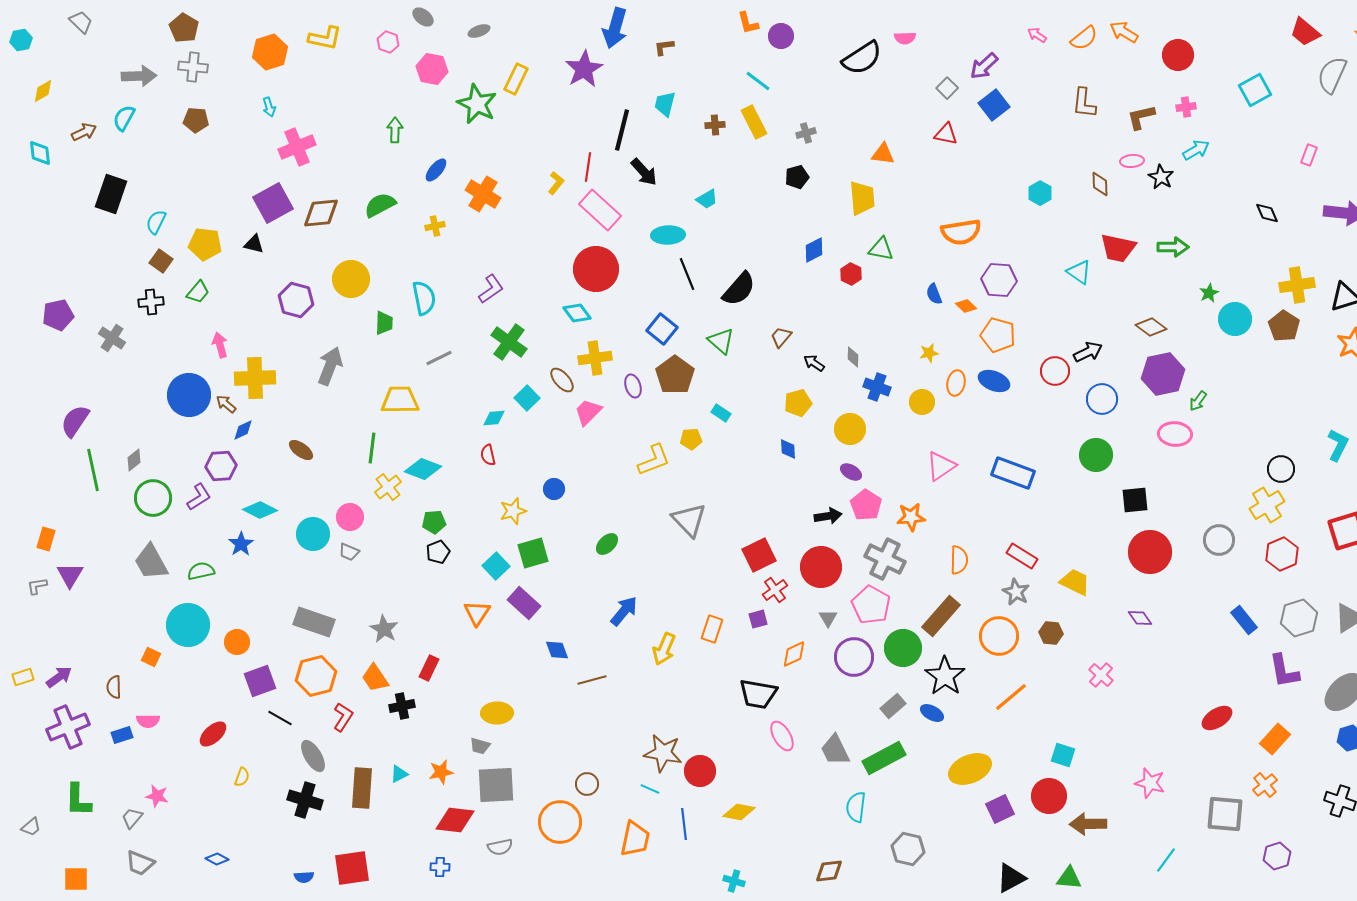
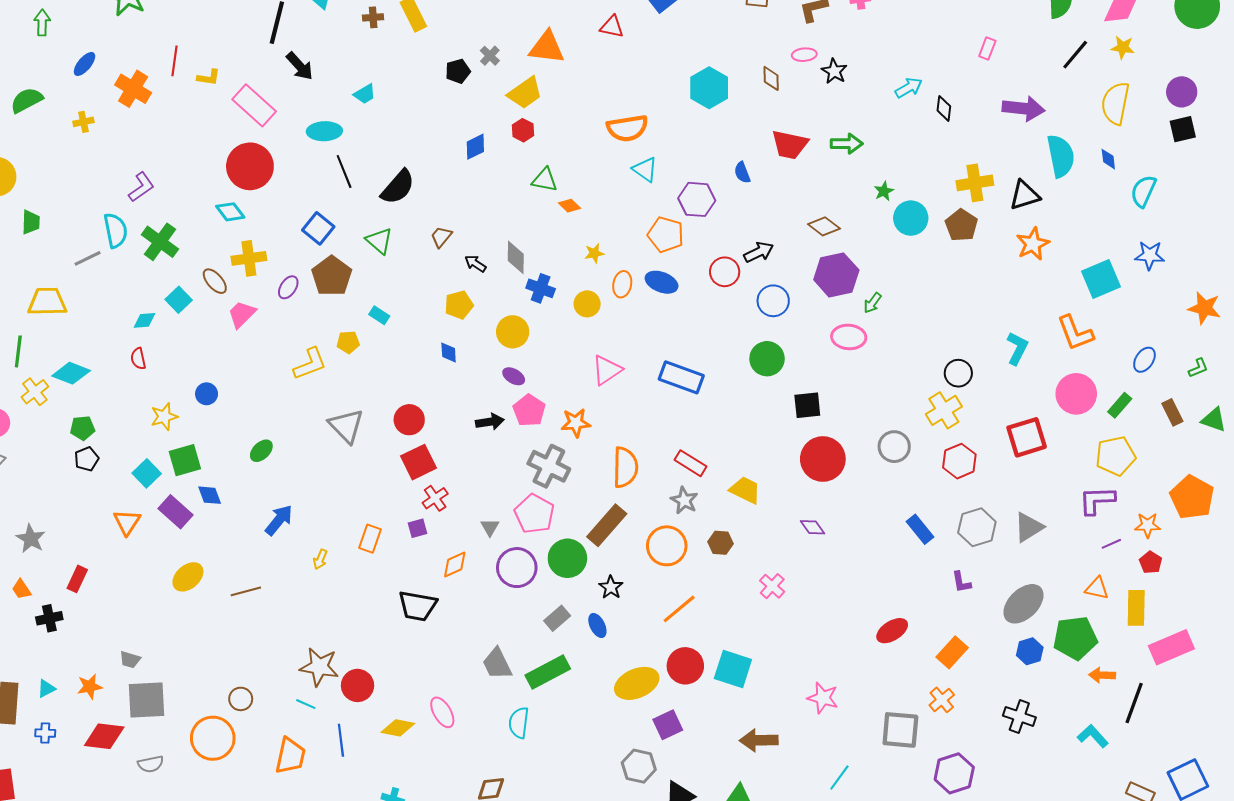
gray cross: (806, 133) -> (490, 56), moved, turned -30
cyan arrow: (1196, 150) -> (909, 88), moved
orange triangle: (883, 154) -> (547, 47), size x1.5
red line: (588, 167) -> (174, 61), moved
yellow L-shape: (556, 183) -> (209, 77), turned 60
cyan hexagon: (1040, 193) -> (709, 88), size x1.6
yellow trapezoid: (862, 198) -> (525, 93), turned 60
black diamond: (1267, 213) -> (944, 108), turned 30
green triangle: (881, 249) -> (545, 180), moved
cyan triangle: (1079, 272) -> (645, 169), moved
red hexagon: (851, 274) -> (523, 130), moved
purple hexagon: (999, 280) -> (697, 199), moved
blue semicircle: (934, 294) -> (742, 173), moved
cyan semicircle: (424, 298) -> (116, 230), moved
orange diamond: (966, 306) -> (570, 206), moved
gray diamond: (853, 357) -> (516, 257), size x1.5
purple ellipse: (633, 386) -> (288, 287), turned 50
orange semicircle: (959, 560) -> (625, 467), size x1.4
red circle: (821, 567) -> (409, 420), moved, size x0.7
yellow arrow: (664, 649) -> (320, 559), size x0.6
blue diamond: (557, 650) -> (210, 495), moved
purple L-shape: (1284, 671) -> (961, 582), size x0.6
black star: (945, 676) -> (611, 587), size x0.6
orange trapezoid: (375, 678) -> (21, 589), size x0.7
yellow ellipse: (497, 713) -> (188, 577), moved, turned -40
blue ellipse: (932, 713) -> (597, 625), turned 35
pink ellipse: (782, 736) -> (442, 712), moved
cyan square: (1063, 755) -> (733, 669), size x1.5
red circle: (1049, 796) -> (685, 666), moved
gray hexagon: (908, 849) -> (639, 766), moved
purple hexagon: (1277, 856) -> (954, 773), size x1.4
blue cross: (440, 867) -> (45, 733), moved

